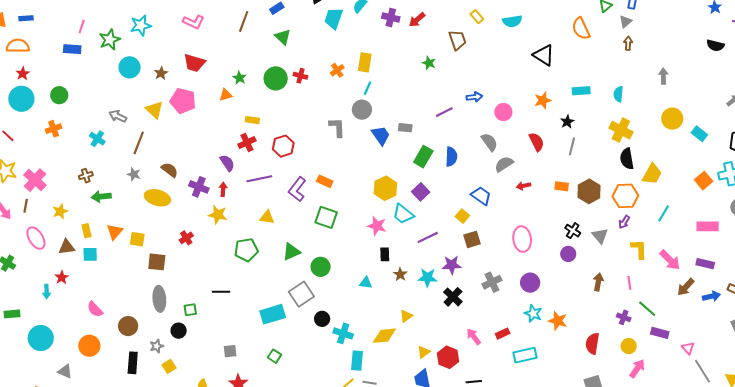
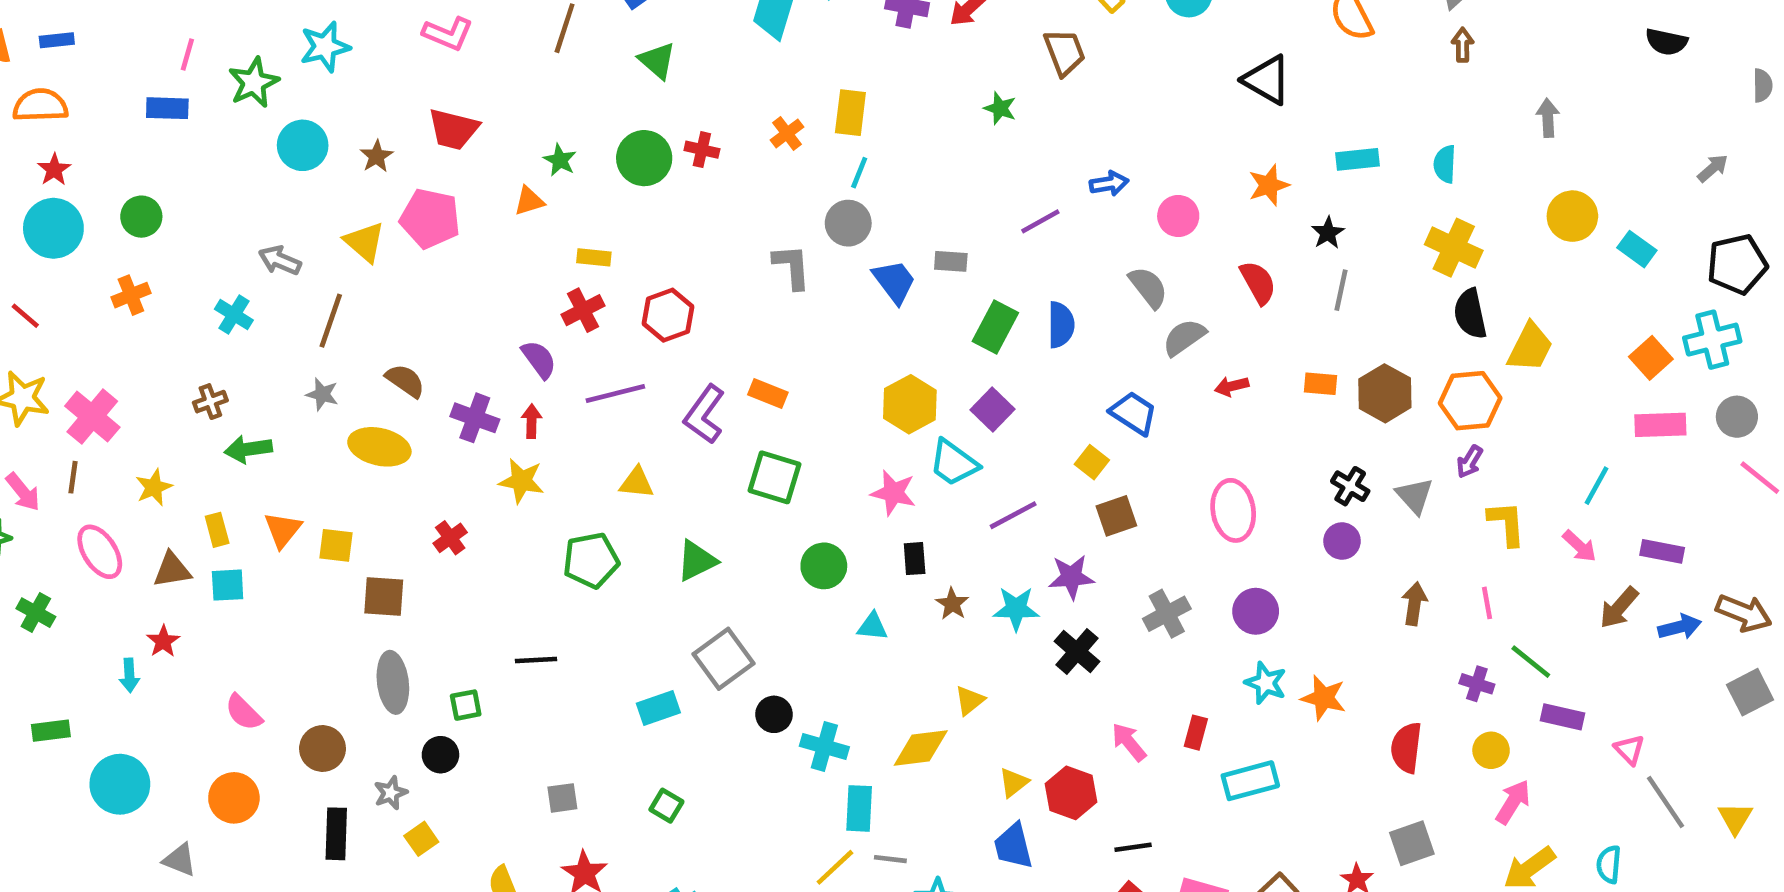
cyan line: (664, 213) -> (1596, 486), moved
pink rectangle: (708, 226) -> (1660, 425), moved
pink arrow: (670, 260) -> (1579, 546), size x0.7
green circle: (321, 267) -> (824, 566), moved
cyan rectangle: (273, 314) -> (658, 708), size x0.7
red rectangle: (503, 334) -> (1196, 733), turned -48

